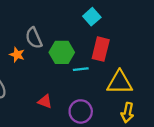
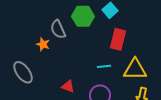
green hexagon: (62, 52) -> (83, 16), moved
cyan line: (81, 69) -> (104, 66), moved

